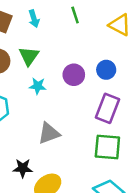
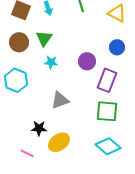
blue circle: (106, 70) -> (117, 47), moved
purple circle: (74, 75) -> (87, 61), moved

